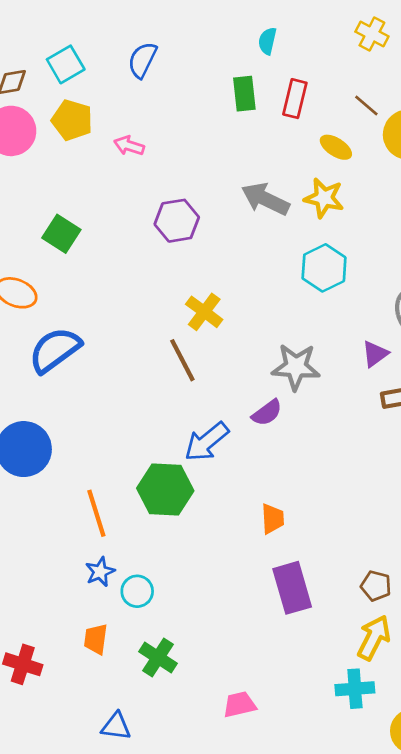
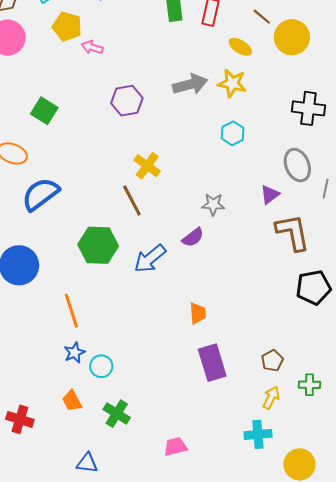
yellow pentagon: (72, 120) -> (67, 27), moved
gray arrow: (265, 199) -> (190, 84), turned 140
cyan hexagon: (324, 268) -> (233, 133), size x0.7
gray star: (296, 367) -> (213, 204), size x0.7
green hexagon: (165, 489) -> (98, 245), moved
brown pentagon: (376, 586) -> (272, 361), turned 30
yellow arrow: (374, 638) -> (271, 398), size x0.7
orange trapezoid: (96, 639) -> (72, 401), turned -35

